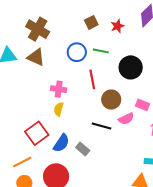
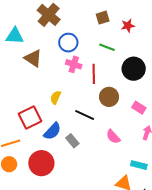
blue circle: (77, 52) -> (68, 43), moved
brown triangle: (36, 57) -> (33, 58), moved
pink cross: (59, 89) -> (74, 64), moved
pink semicircle: (126, 119) -> (113, 137), moved, turned 63
black line: (102, 126) -> (85, 115), moved

